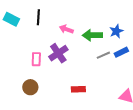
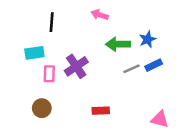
cyan rectangle: (11, 19) -> (34, 53), moved, turned -35
pink arrow: (66, 29) -> (100, 15), moved

